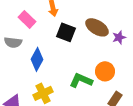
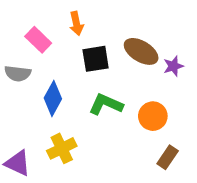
black square: (66, 32) -> (96, 59), turned -30
green L-shape: (81, 80) -> (106, 104), moved

